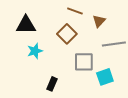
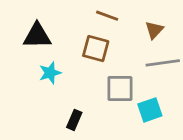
brown triangle: (99, 21) -> (154, 30), moved
brown square: (67, 34) -> (96, 49), turned -30

